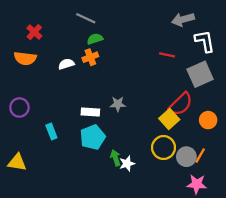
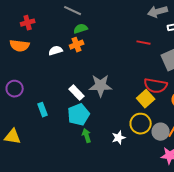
red cross: (34, 32) -> (28, 23), turned 32
gray star: (118, 104) -> (101, 86), size x1.6
red semicircle: (181, 104) -> (156, 86), turned 55
white rectangle: (90, 112) -> (77, 93), turned 42
green arrow: (115, 158) -> (87, 136), moved
white star: (127, 164) -> (119, 138), moved

